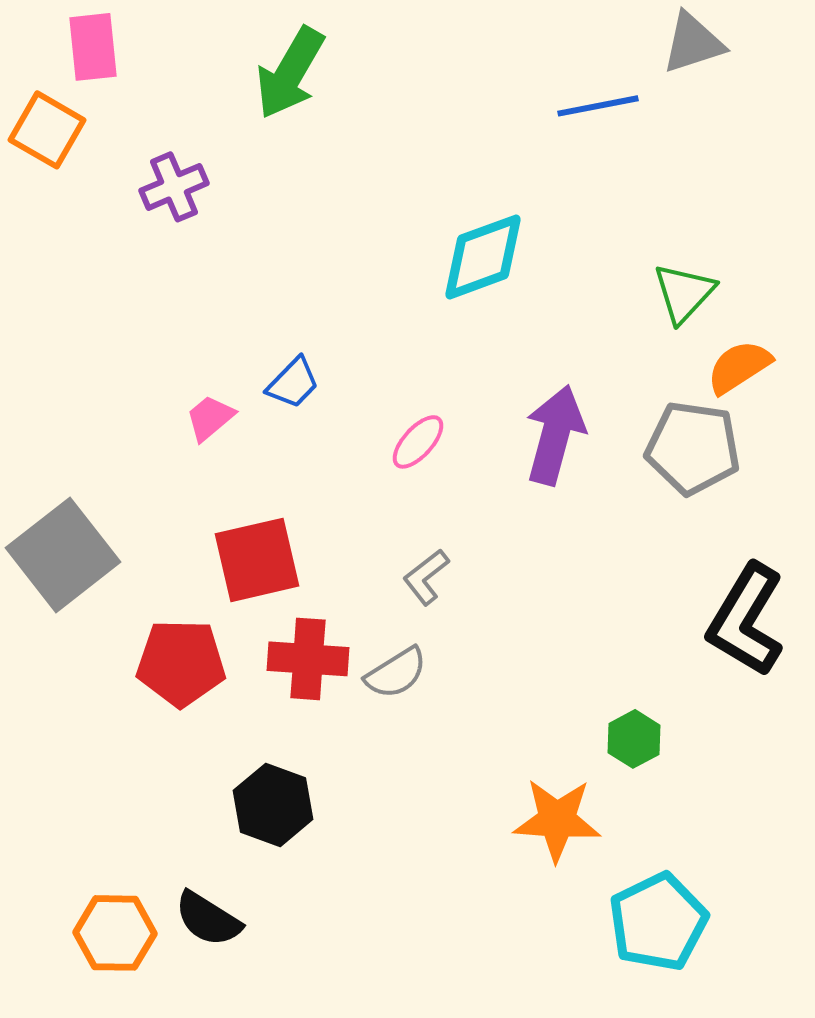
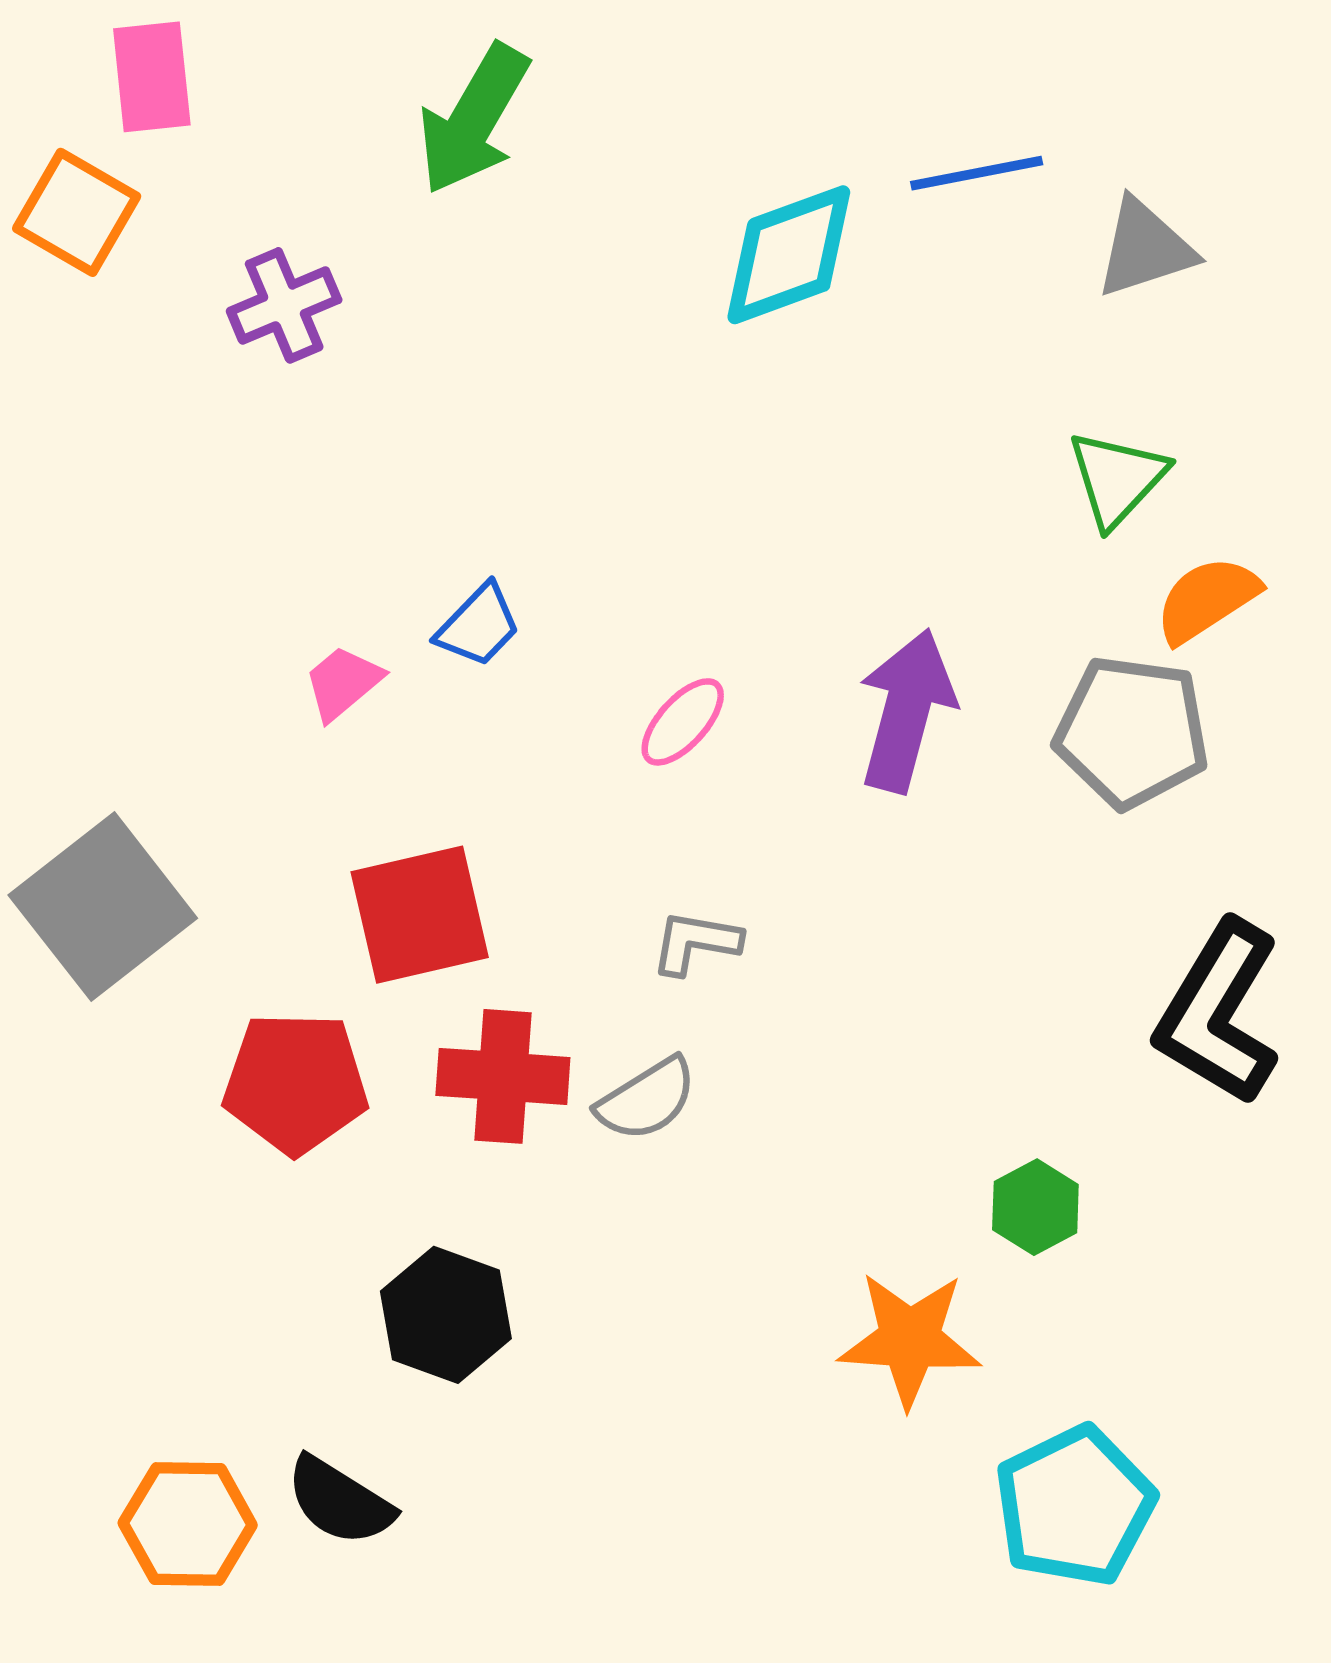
gray triangle: (693, 43) -> (1145, 248), moved
cyan diamond: (483, 257) -> (789, 255), moved
gray L-shape: (426, 577) -> (696, 942), turned 48

